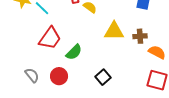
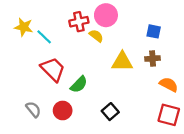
brown cross: (140, 36) -> (153, 58), moved
red trapezoid: (50, 38) -> (53, 69), turned -80

